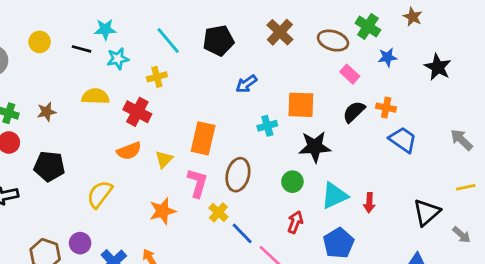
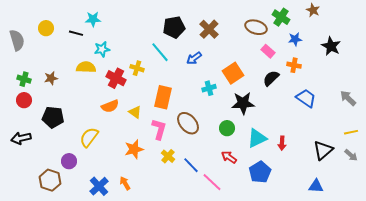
brown cross: (280, 32) -> (209, 29), moved
cyan line: (168, 41) -> (160, 52), moved
cyan star: (118, 59) -> (102, 49), moved
yellow cross: (157, 77) -> (137, 68), moved, turned 32
orange square: (301, 105) -> (233, 73), turned -35
orange cross: (386, 108) -> (294, 65), moved
yellow triangle: (164, 159) -> (135, 112), turned -40
brown ellipse: (238, 175) -> (188, 123), turned -55
yellow cross: (218, 212) -> (168, 156), moved
red arrow: (295, 222) -> (229, 157), turned -77
gray arrow: (462, 235) -> (351, 155), moved
purple circle: (80, 243) -> (69, 161), moved

